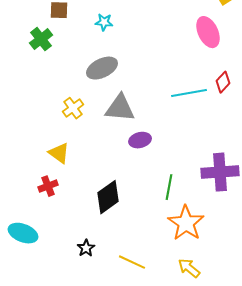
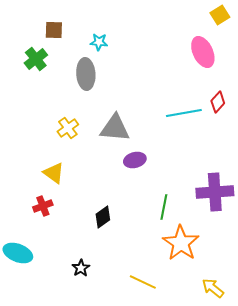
gray ellipse: (102, 68) -> (86, 74), moved, turned -68
black diamond: (108, 197) -> (103, 217), size x0.7
yellow line: (132, 262) -> (143, 282), moved
yellow arrow: (189, 268) -> (213, 288), moved

